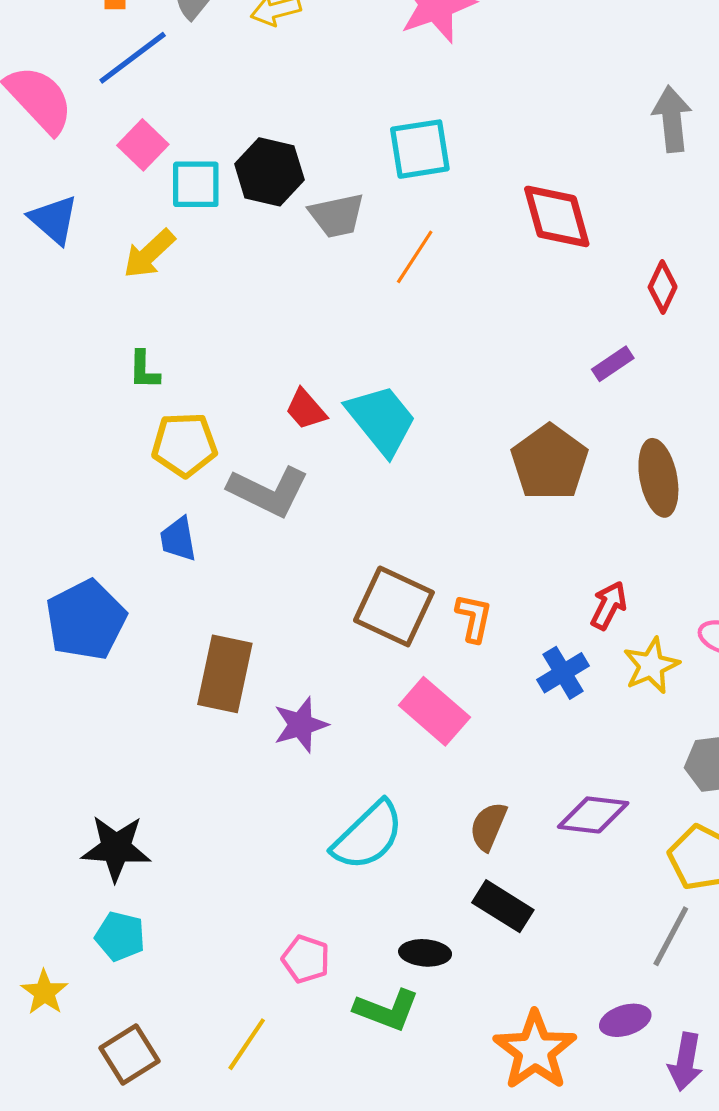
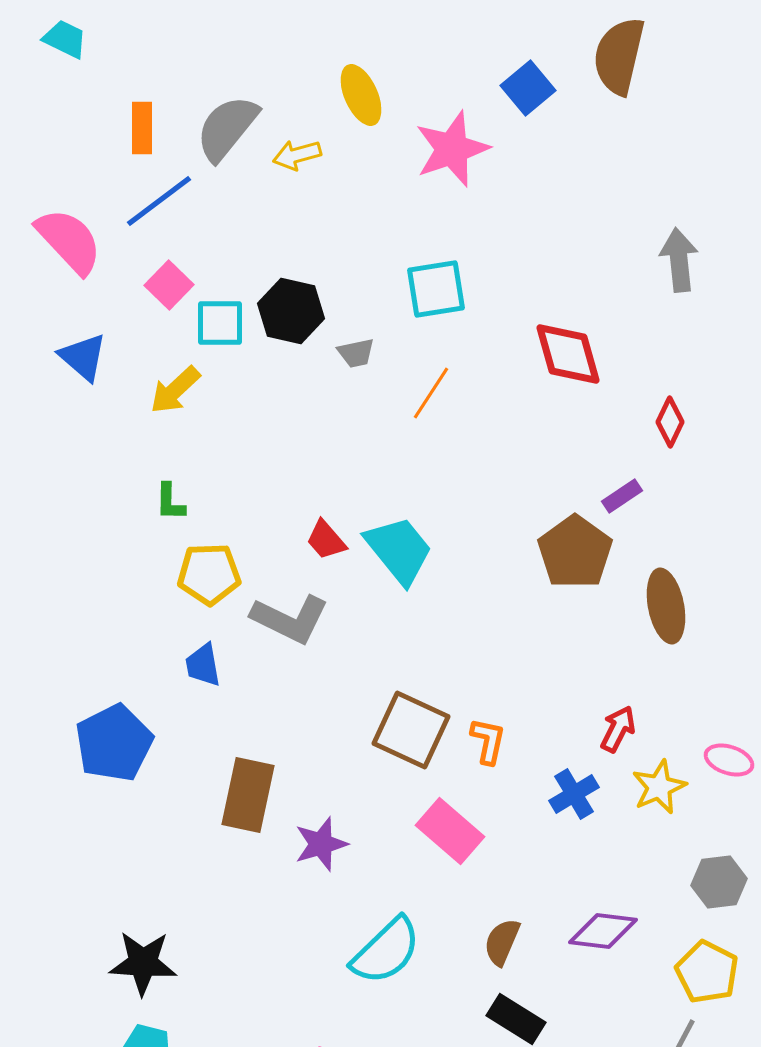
gray trapezoid: (337, 215) -> (356, 353), size x0.7
brown pentagon: (550, 462) -> (575, 552), moved

